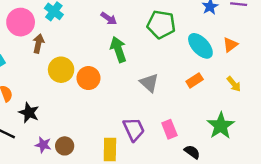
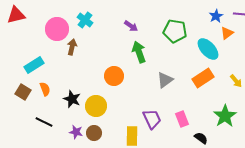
orange triangle: (230, 45) -> (227, 33), moved
yellow circle: (61, 70) -> (96, 106), moved
orange rectangle: (195, 80) -> (203, 78), size x1.5
gray triangle: (149, 83) -> (165, 80), turned 42
black star: (29, 113) -> (72, 99), moved

